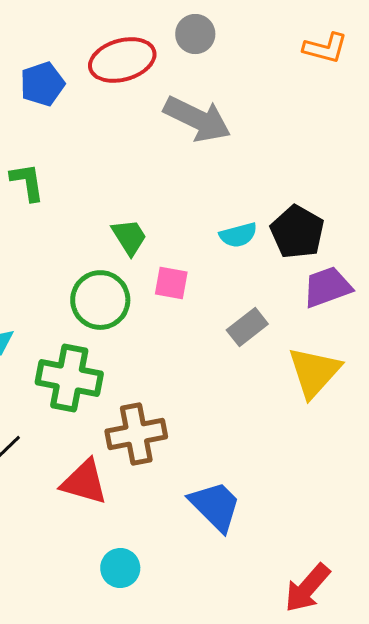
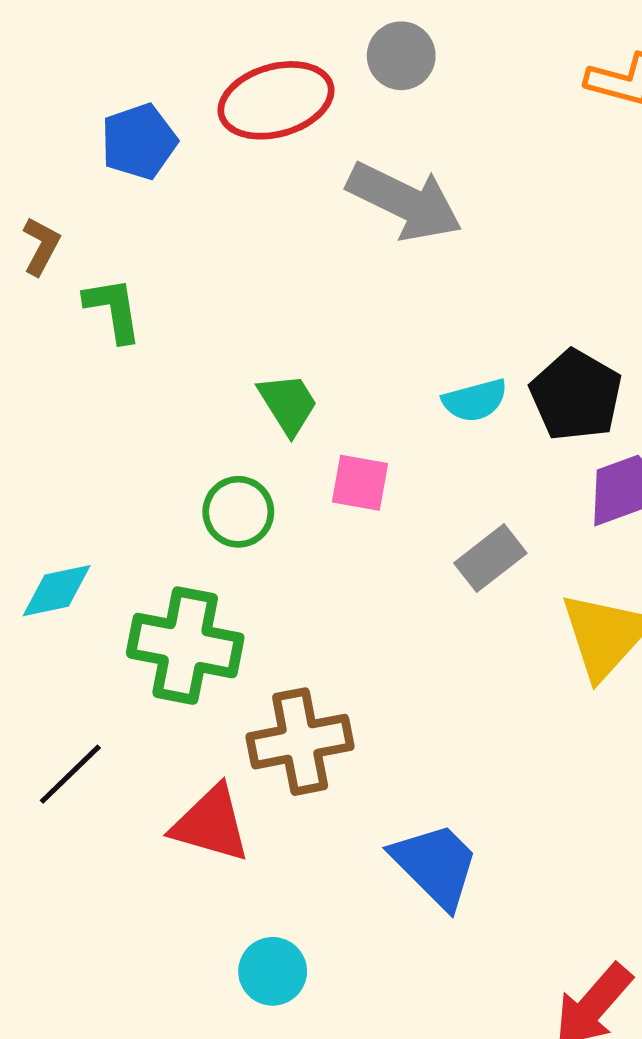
green circle: (100, 300) -> (238, 512), size x0.7

